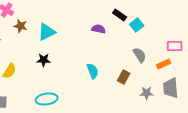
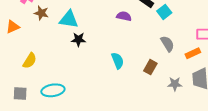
cyan triangle: (47, 32) -> (69, 19), turned 36
black star: (44, 60) -> (78, 39), moved
cyan ellipse: (47, 99) -> (53, 90), moved

